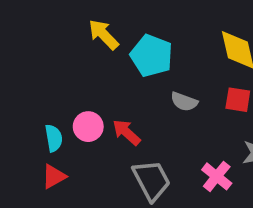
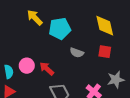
cyan pentagon: (151, 56) -> (60, 29), turned -30

